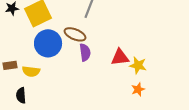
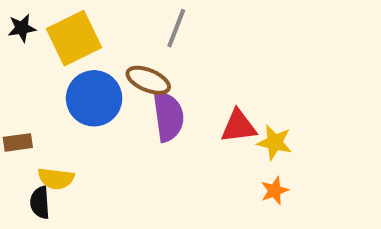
purple semicircle: (85, 52) -> (168, 116), size x1.4
yellow semicircle: (31, 71) -> (56, 179), moved

